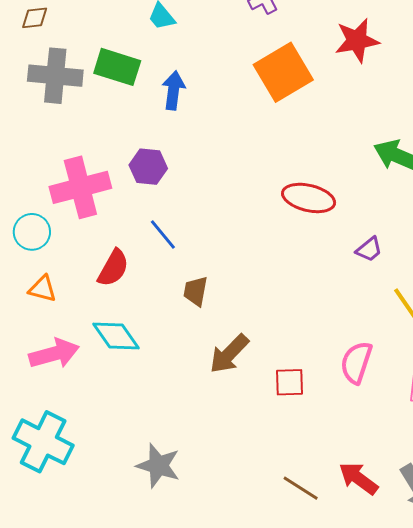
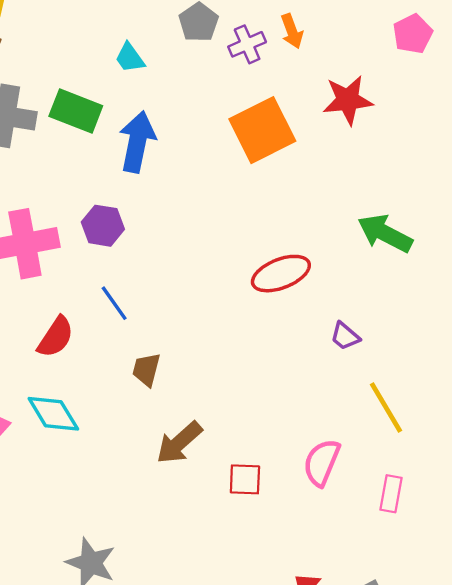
blue arrow: (173, 90) -> (137, 142), size x1.4
red ellipse: (309, 198) -> (281, 274), turned -39
purple trapezoid: (369, 249) -> (345, 336), turned 76

